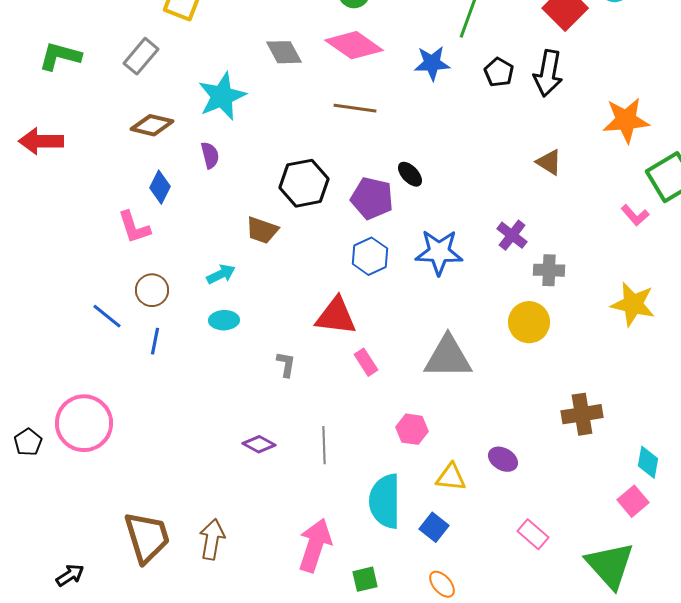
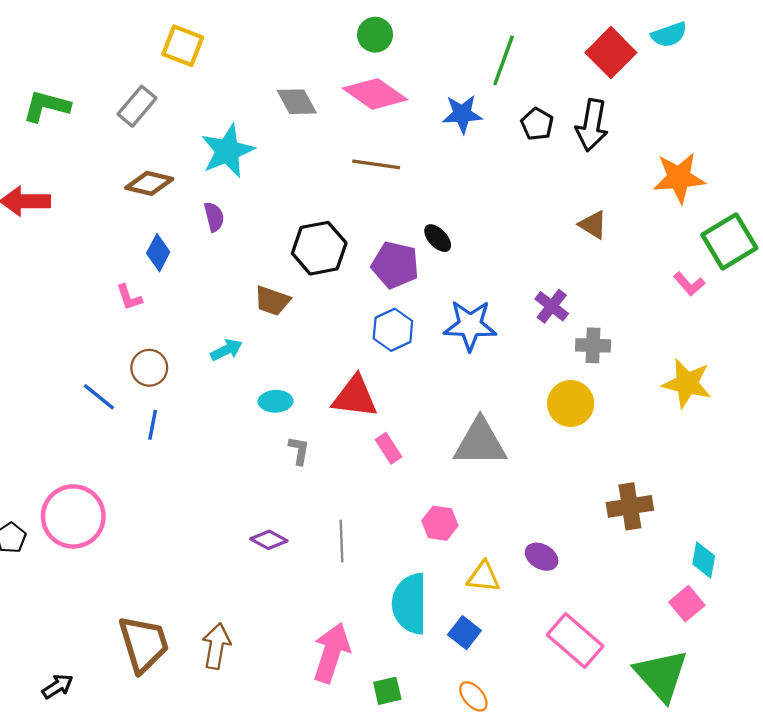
pink L-shape: (134, 227) -> (129, 297), size x0.7
cyan ellipse: (224, 320) -> (276, 401), moved
pink rectangle: (533, 534) -> (575, 641), size x1.6

